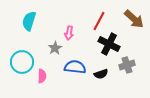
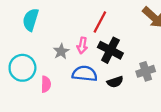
red line: (99, 21) -> (100, 22), moved
pink arrow: (69, 33) -> (82, 45), moved
black cross: (109, 44) -> (110, 50), moved

